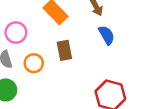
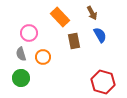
brown rectangle: (64, 50) -> (74, 41), moved

